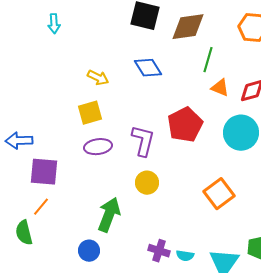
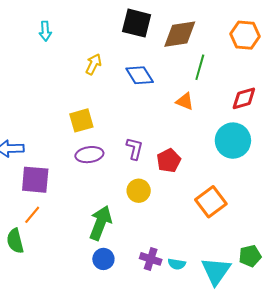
yellow arrow: (98, 78) -> (93, 64), moved, turned -90
orange triangle: (220, 88) -> (185, 101), moved
red pentagon: (185, 125) -> (169, 161), moved, size x0.7
purple L-shape: (143, 141) -> (135, 149), size x0.7
blue circle: (89, 251) -> (103, 259), moved

